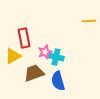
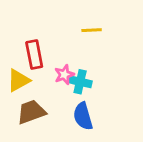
yellow line: (89, 21) -> (92, 30), moved
brown trapezoid: (34, 73) -> (31, 112), moved

